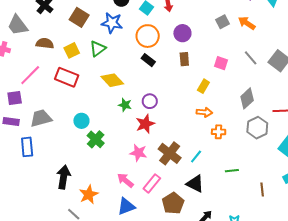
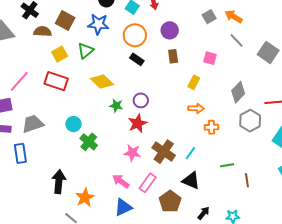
brown semicircle: (45, 43) -> (43, 32), moved
gray line: (251, 58) -> (237, 40), moved
brown line: (262, 189) -> (247, 180), moved

